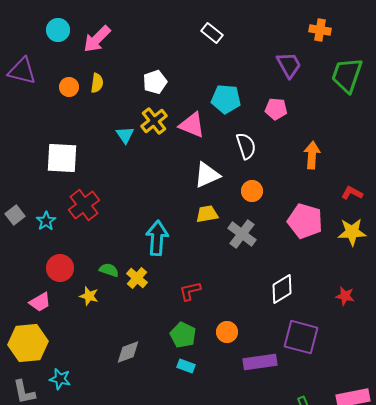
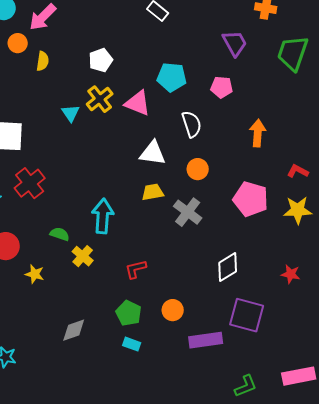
orange circle: (69, 87) -> (18, 43), moved
white triangle: (207, 175) -> (153, 153), turned 32
green semicircle: (109, 270) -> (60, 234), moved

